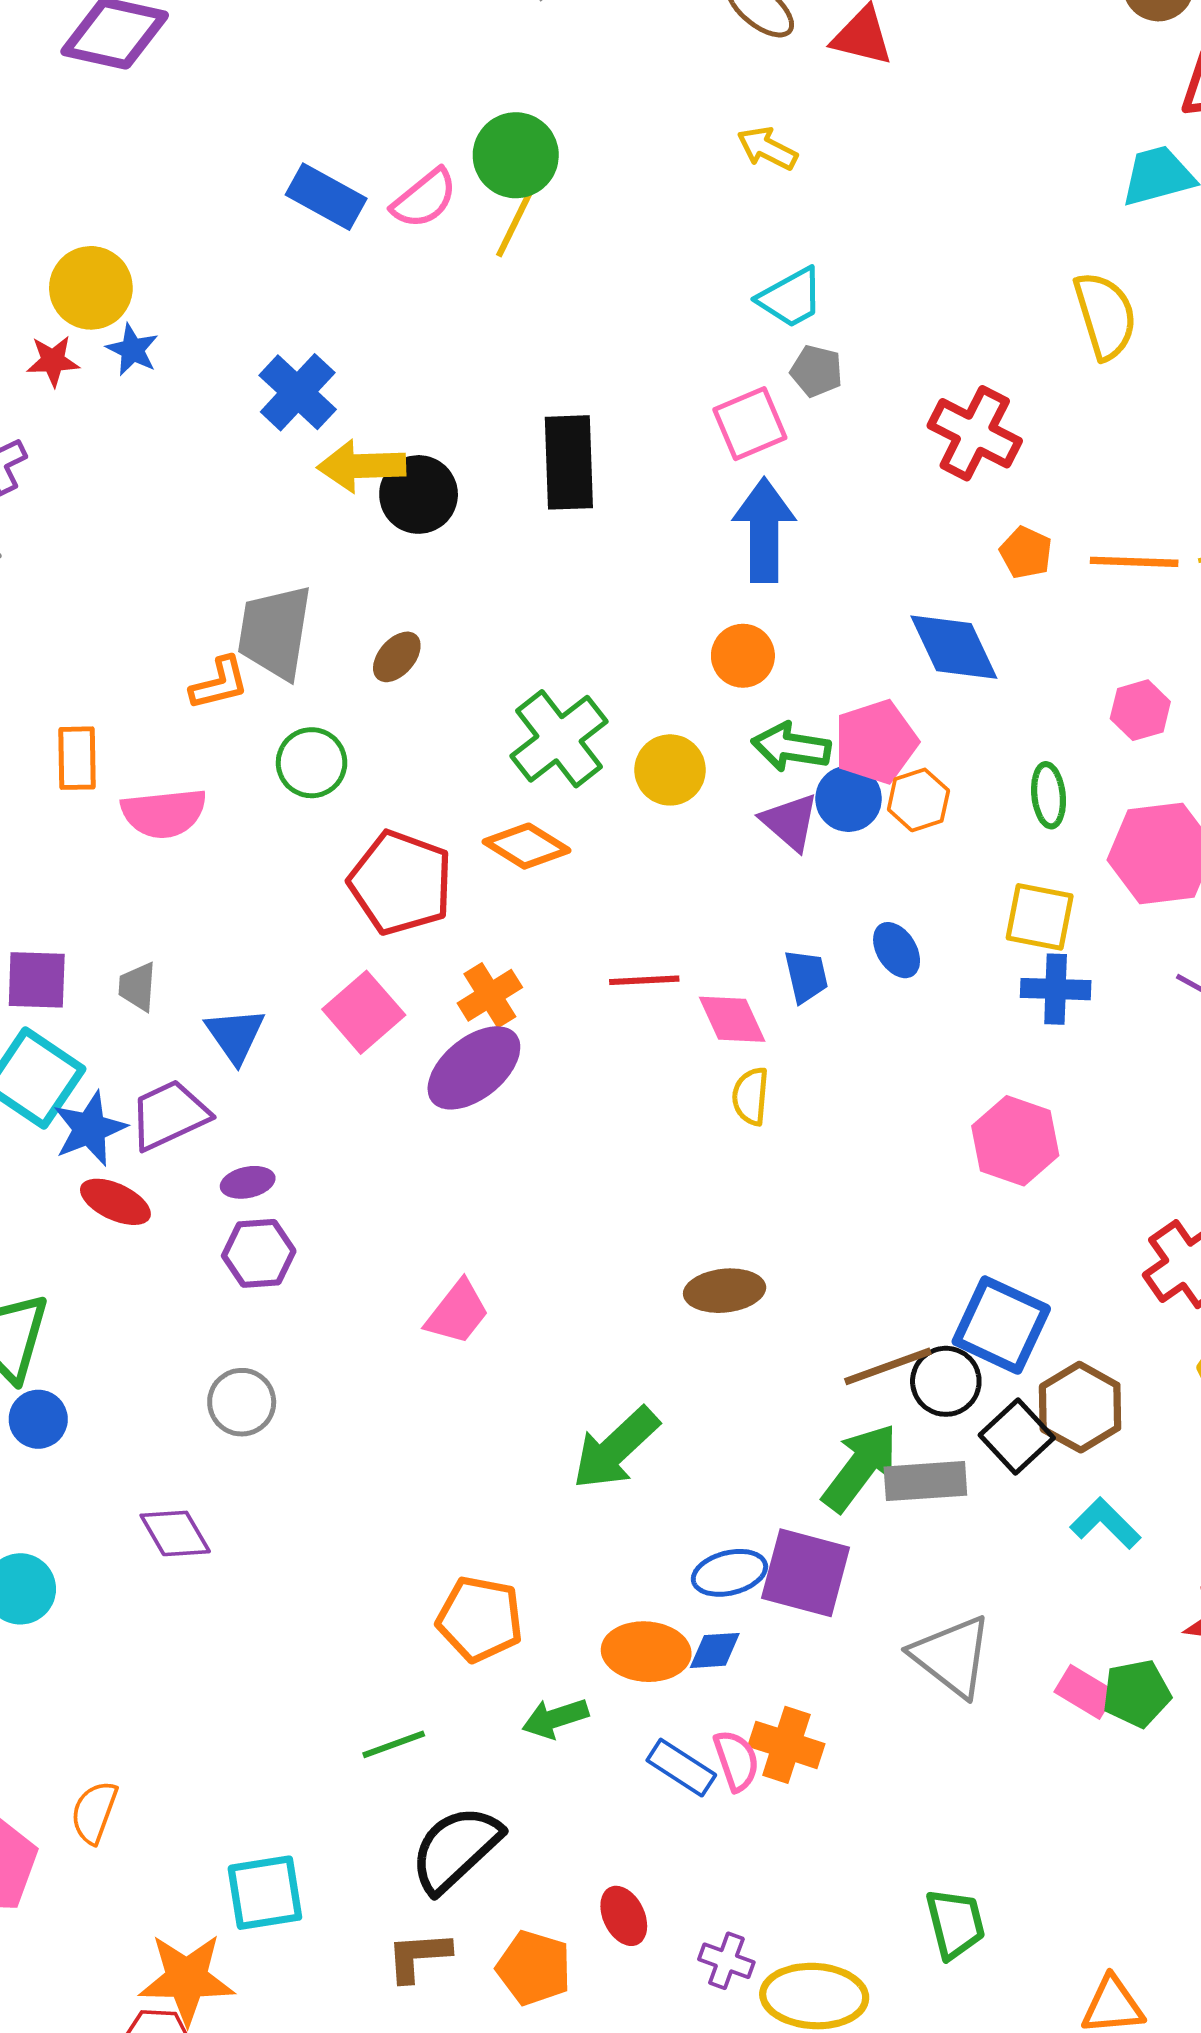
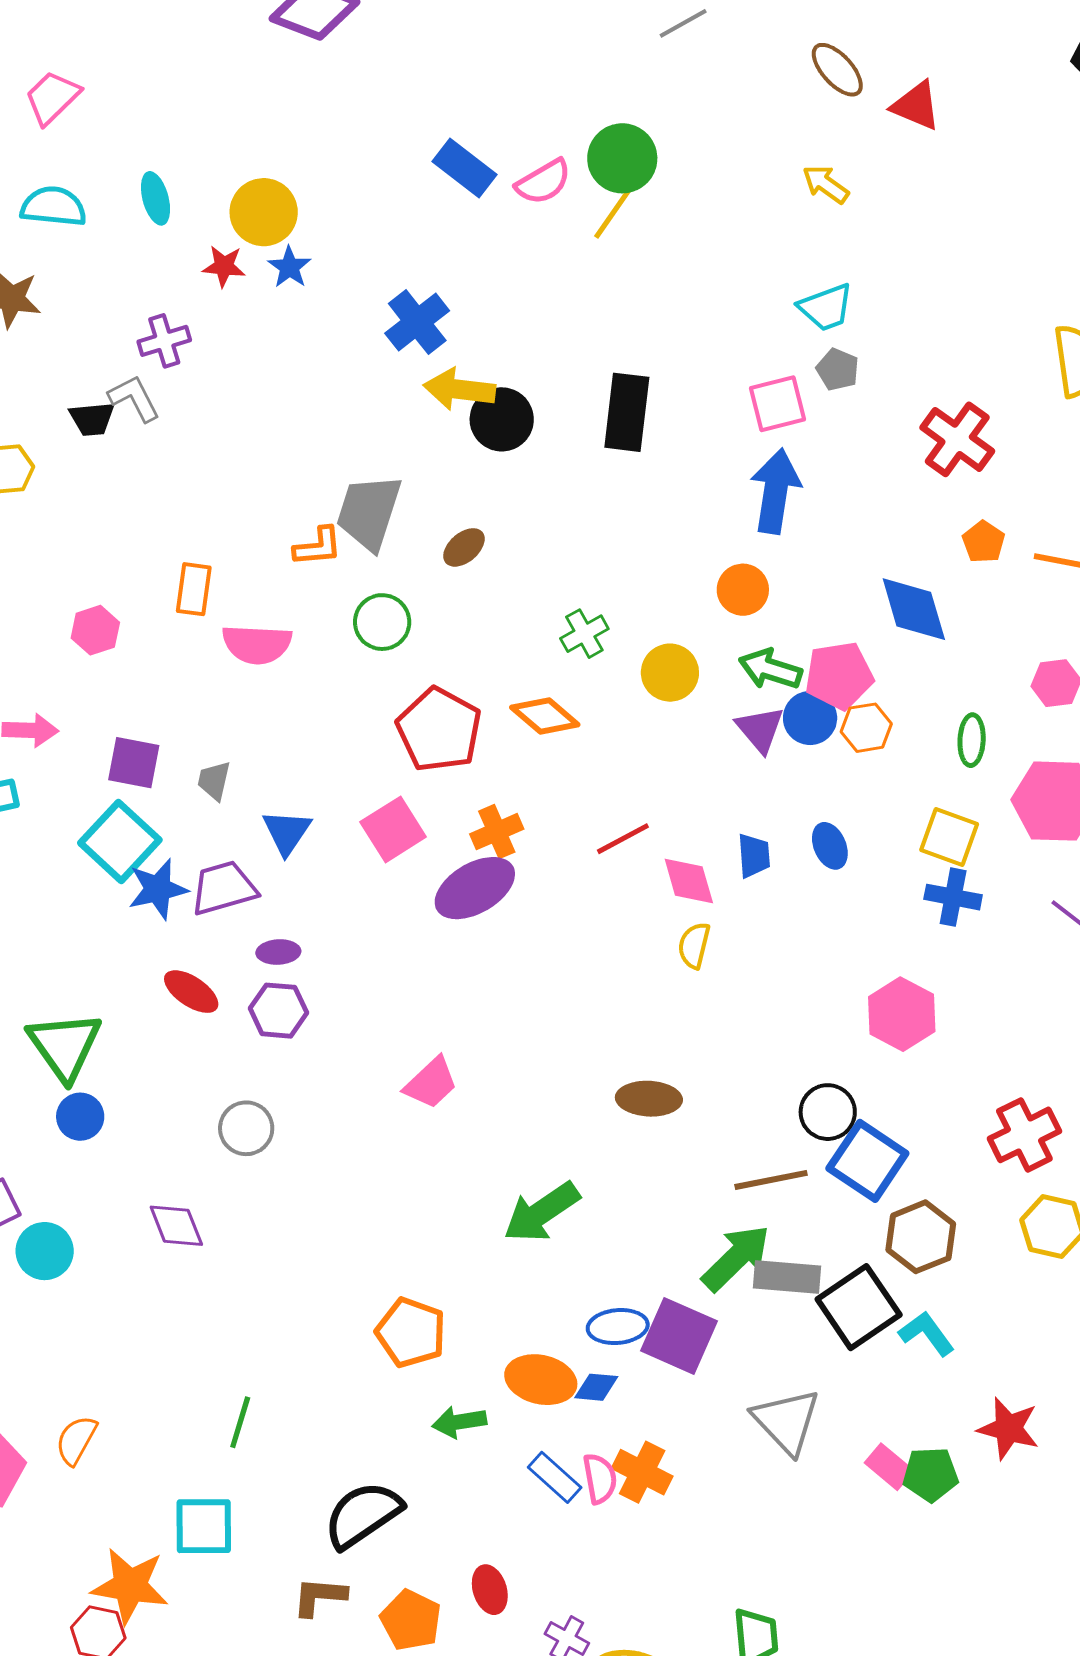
green cross: (559, 739) -> (584, 634), size x0.6
red line: (644, 980) -> (623, 839), turned -34
red ellipse: (115, 1202) -> (191, 992), moved
black circle: (946, 1381) -> (828, 1112), moved
black square: (1017, 1437) -> (859, 1307), moved, size x1.4
green line: (394, 1744) -> (240, 1422), moved, turned -62

